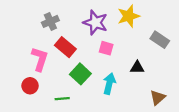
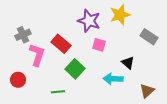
gray cross: (50, 21) -> (23, 35), moved
black triangle: (137, 68) -> (128, 63), turned 40
cyan arrow: (109, 84) -> (113, 79), moved, turned -102
red circle: (30, 86) -> (18, 80), moved

